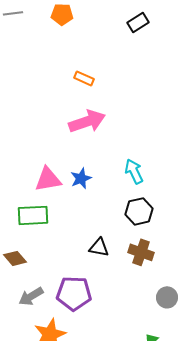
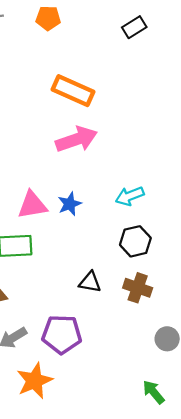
orange rectangle: (84, 78) -> (73, 91), size x1.8
cyan arrow: (134, 171) -> (130, 196), turned -85

